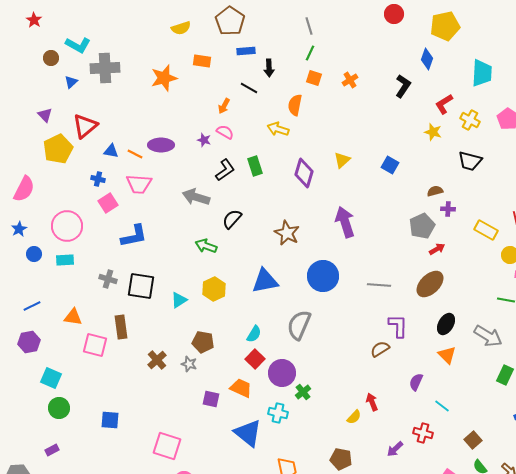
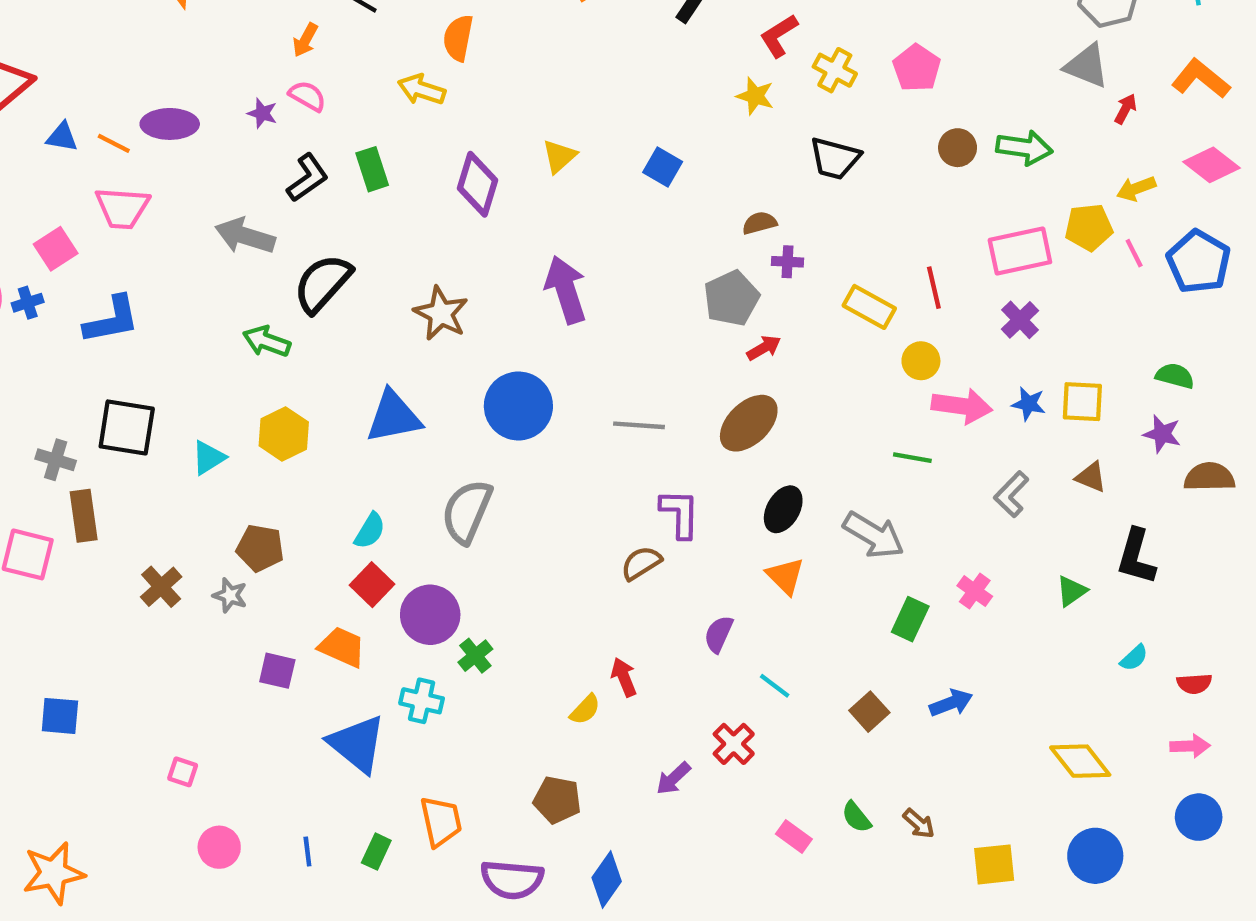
blue cross: (98, 179) -> (28, 303), moved, turned -32
black semicircle: (232, 219) -> (323, 283), size x1.4
gray cross: (108, 279) -> (56, 460), moved
red cross: (423, 433) -> (734, 744), turned 30
brown square: (473, 440) -> (869, 712), moved
pink square: (167, 446) -> (183, 772), size x0.5

